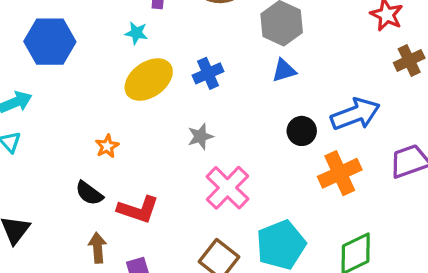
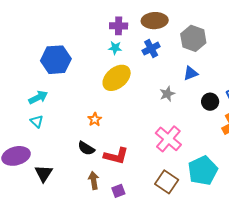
cyan star: (136, 33) -> (115, 48), moved
blue triangle: (284, 70) -> (191, 73), moved
blue cross: (208, 73) -> (151, 49), moved
gray star: (200, 136) -> (167, 94), moved

